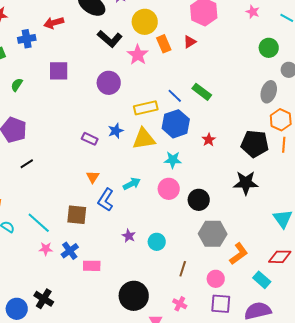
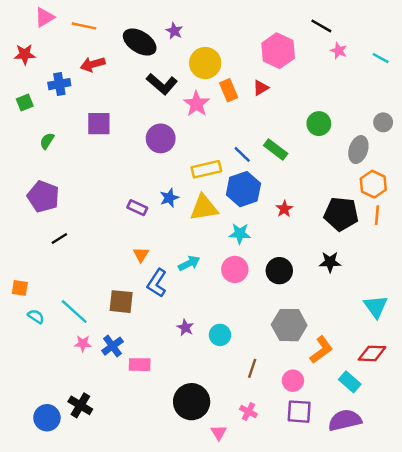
green circle: (269, 48) -> (319, 124), moved
black star: (246, 183) -> (330, 262), size x0.7
black circle: (199, 200) -> (279, 271), moved

